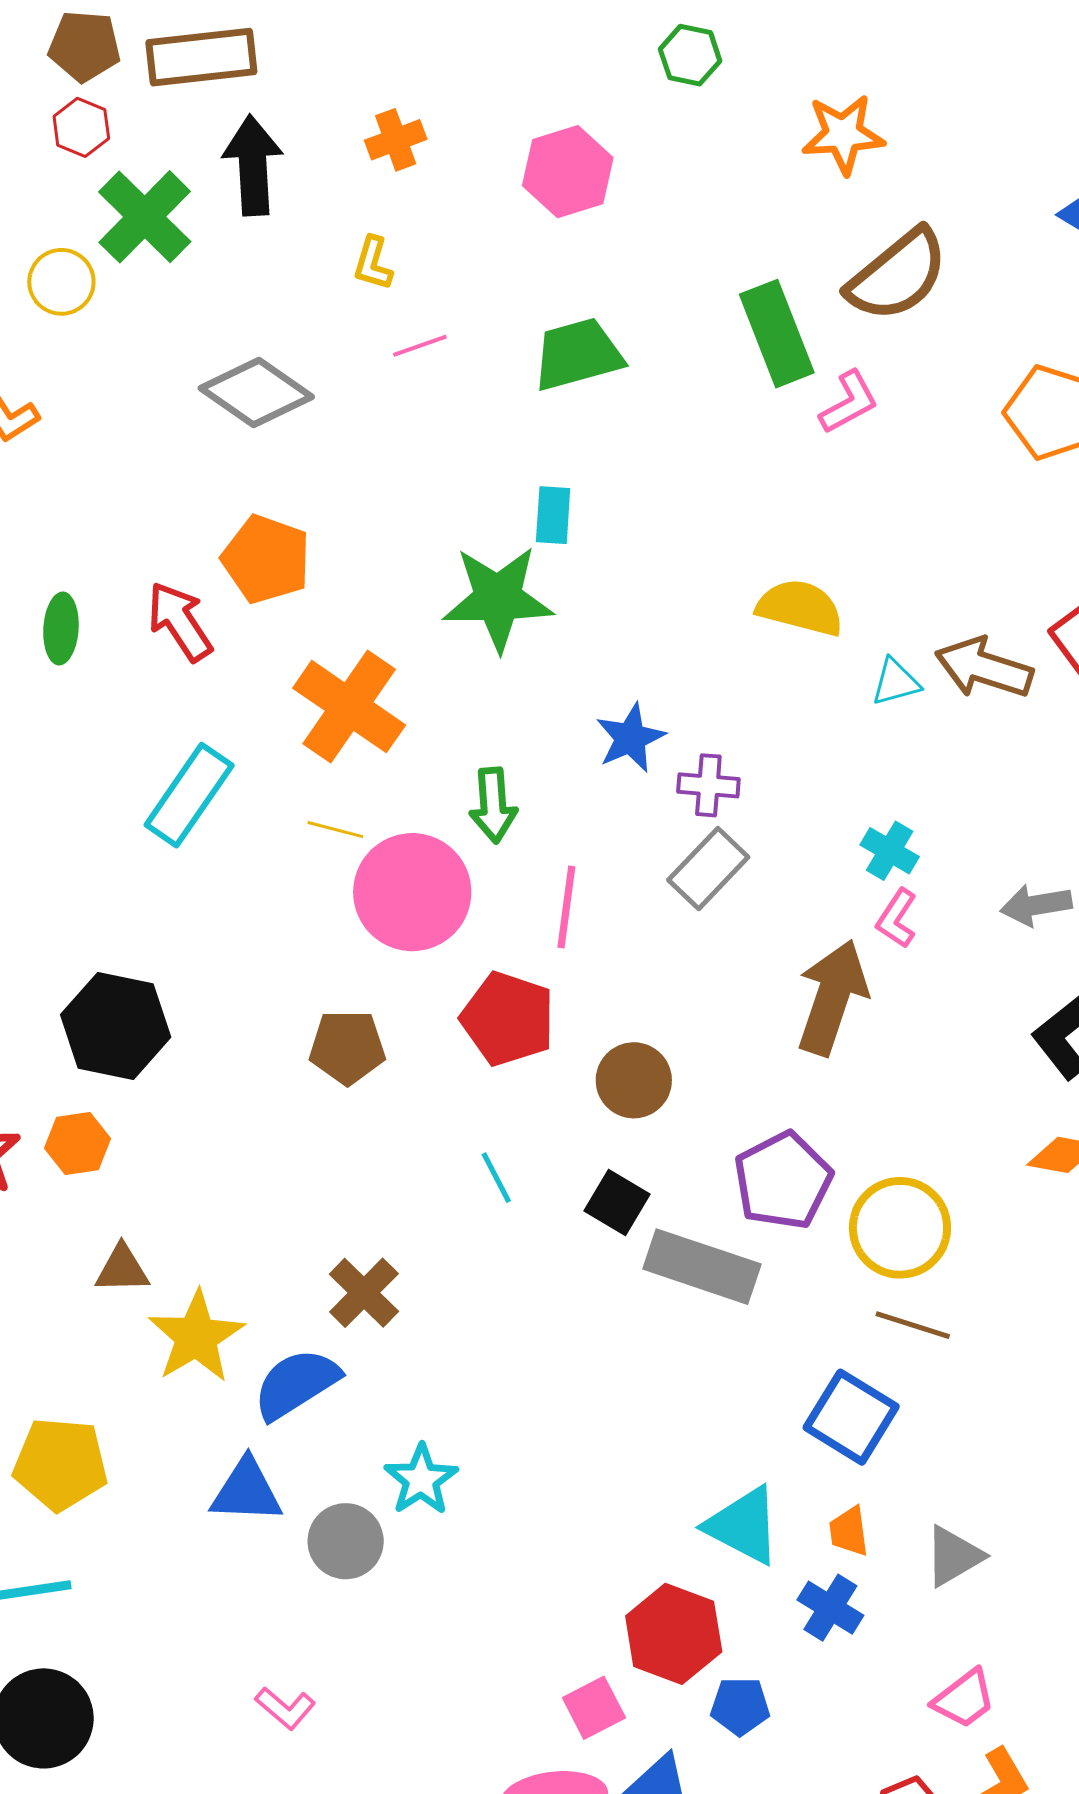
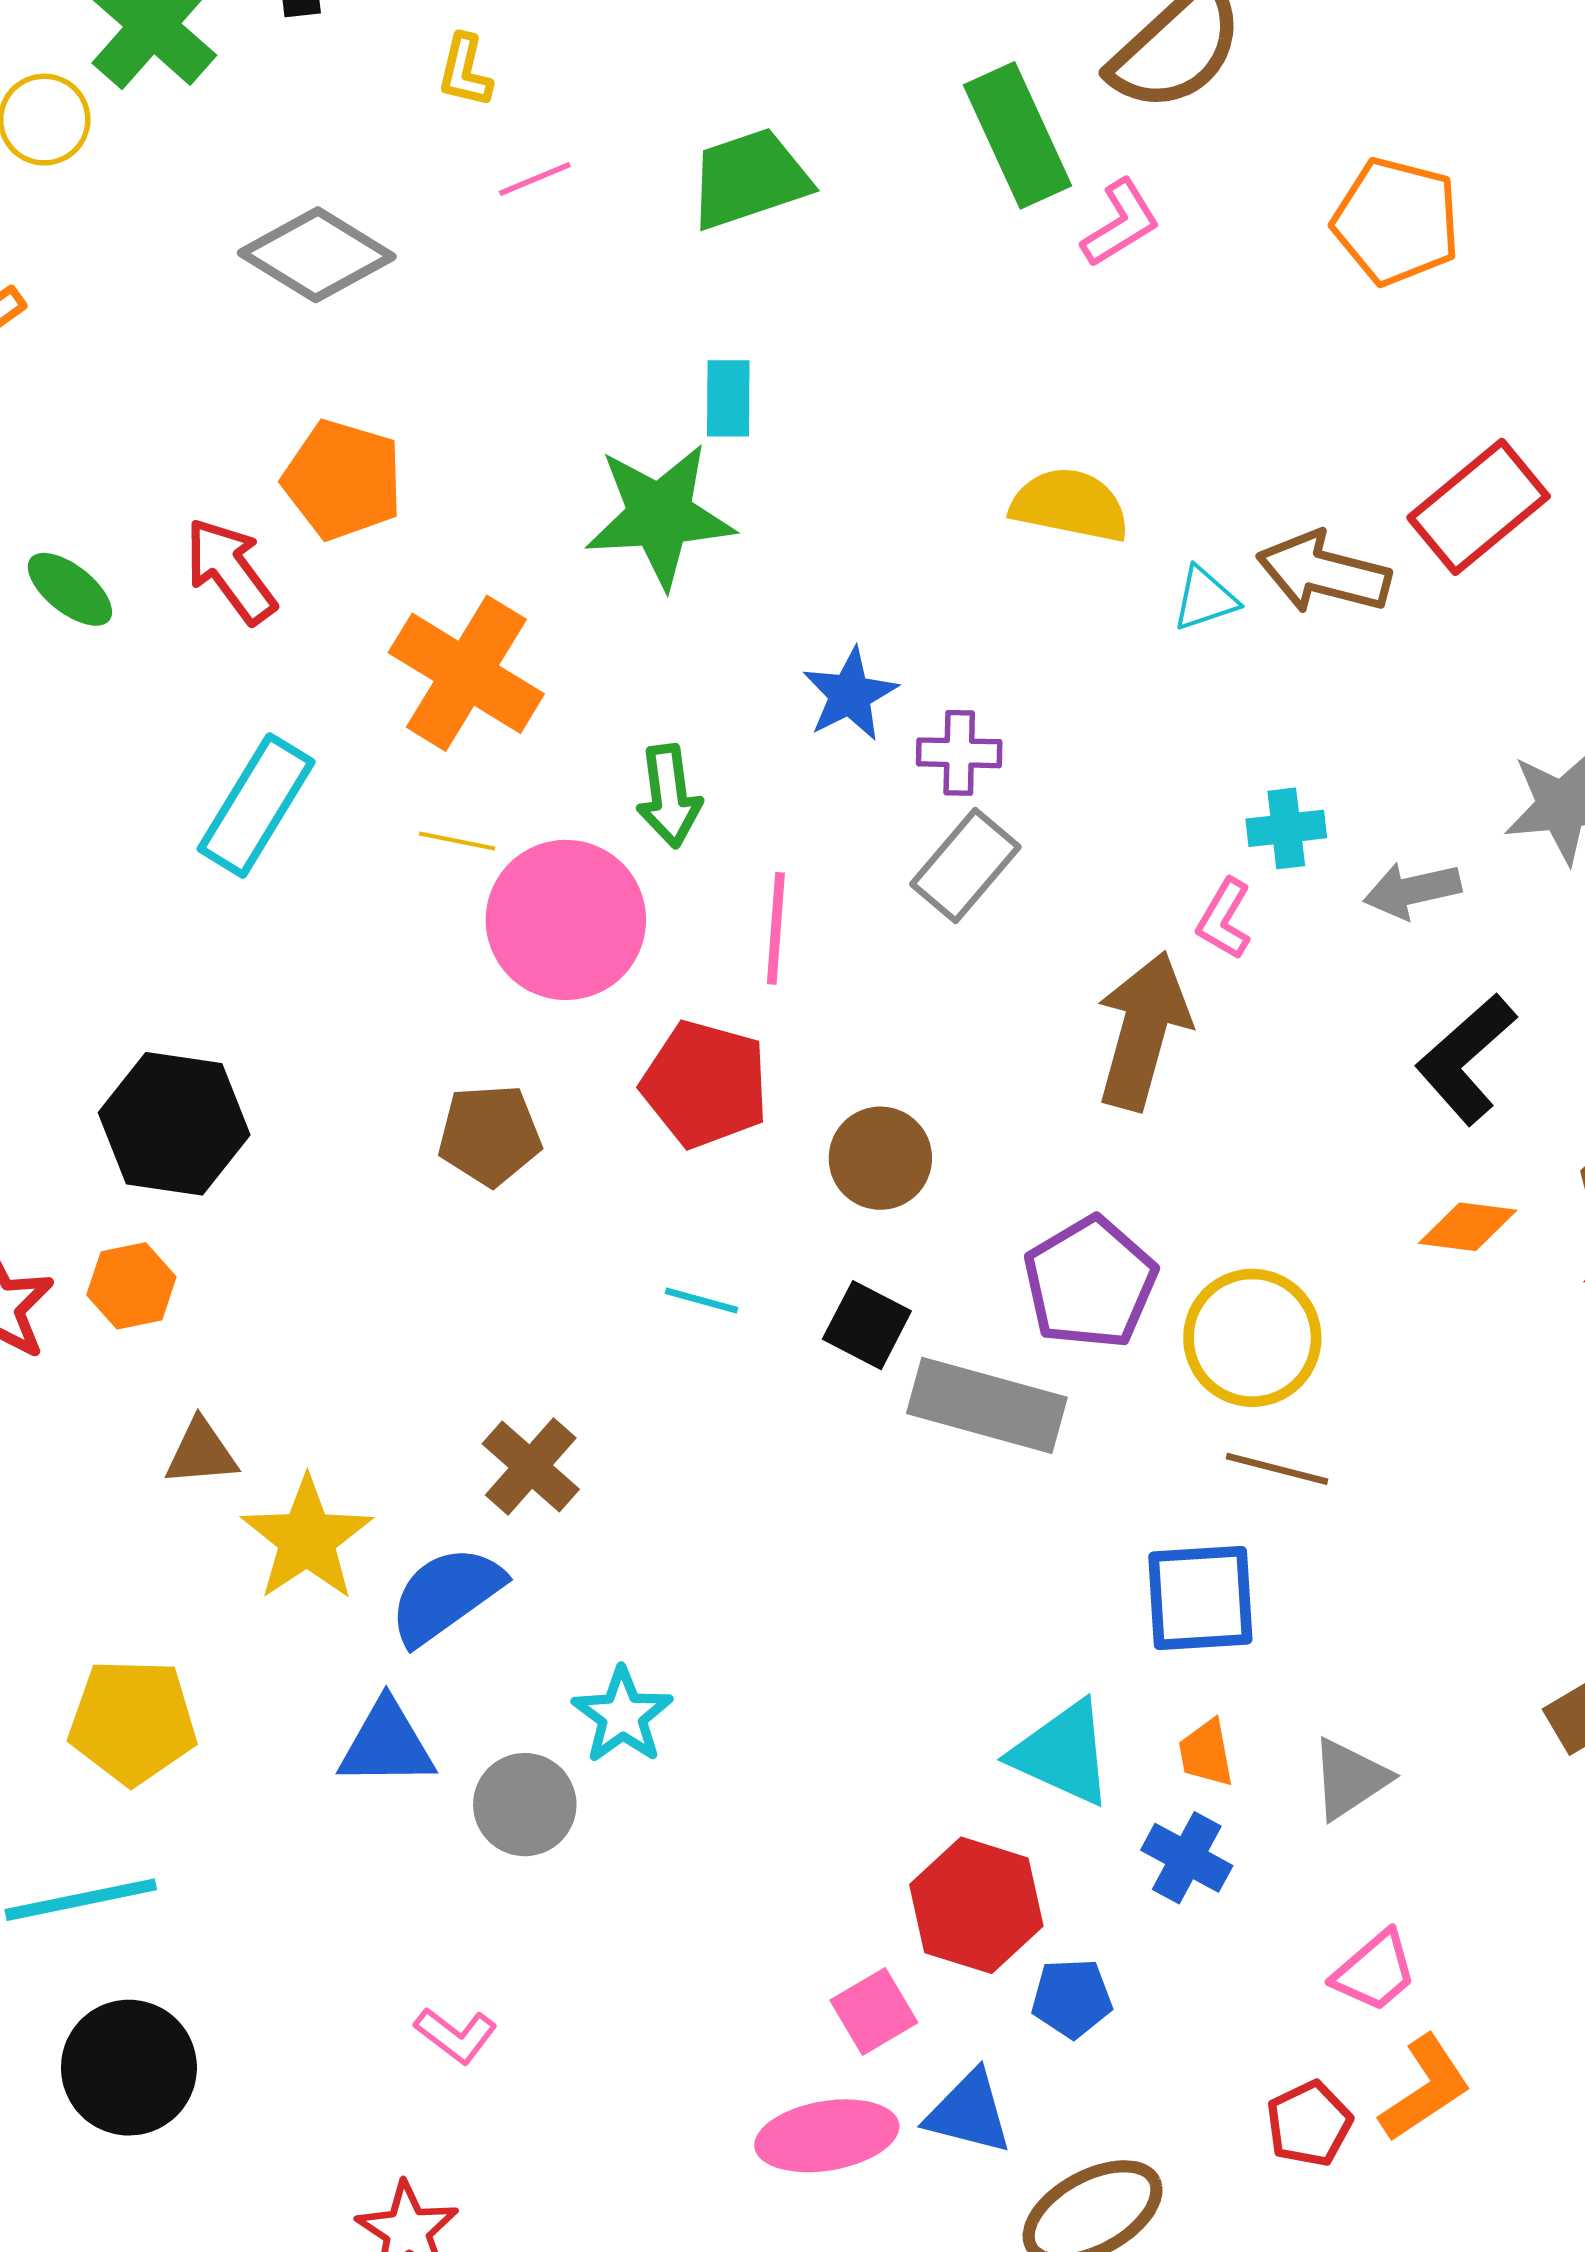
green ellipse: (61, 628) -> (70, 589), turned -52
cyan cross: (890, 851) -> (1286, 828), moved, turned -34
cyan line: (496, 1178) -> (701, 1300), turned -44
blue square: (851, 1417) -> (1200, 1598), turned -32

